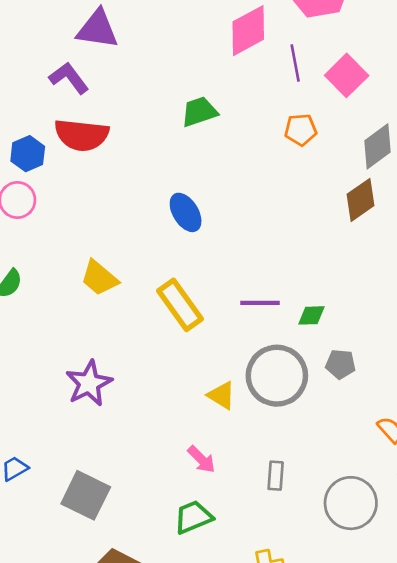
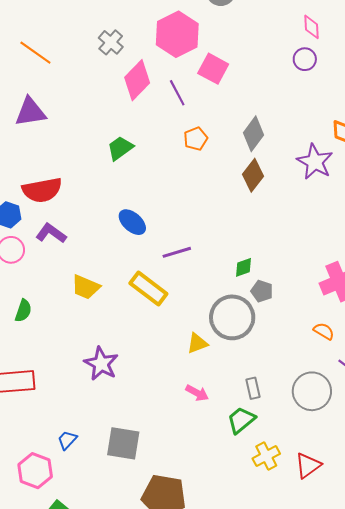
pink square: (347, 75) -> (213, 69), moved
purple L-shape: (69, 78) -> (51, 233), moved
purple line: (260, 303) -> (177, 252), moved
gray pentagon: (341, 364) -> (262, 291), moved, turned 30
yellow triangle: (221, 395) -> (197, 343), turned -35
green trapezoid: (193, 517) -> (241, 420), moved

